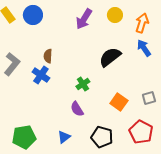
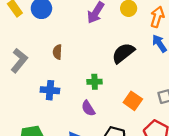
blue cross: (41, 75) -> (50, 90), moved, turned -30
green cross: (83, 84) -> (95, 82), turned 32

